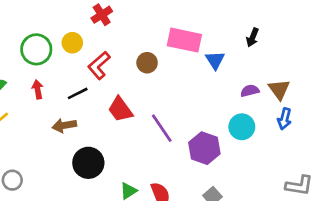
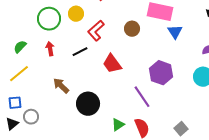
blue triangle: (215, 60) -> (175, 32), moved
brown arrow: (64, 125) -> (61, 86), moved, turned 54
purple line: (162, 128) -> (142, 97), moved
purple hexagon: (204, 148) -> (161, 73), moved

